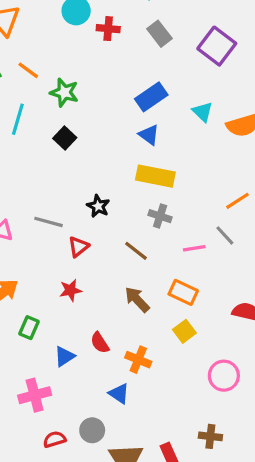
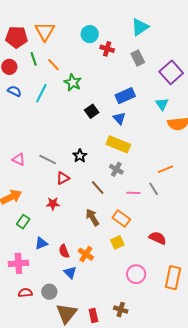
cyan triangle: (203, 112) -> (162, 104), moved
black square: (65, 138) -> (92, 111), moved
red semicircle: (100, 343) -> (64, 251), moved

